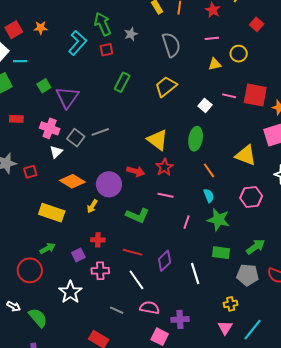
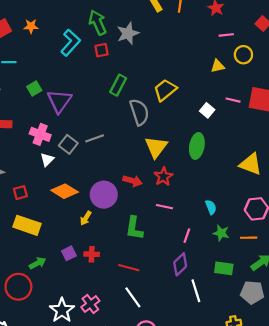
gray star: (131, 34) -> (128, 33), size x1.5
pink line: (212, 38) -> (226, 35), moved
gray semicircle: (171, 45) -> (139, 112), moved
yellow triangle: (157, 140) -> (156, 147), turned 30
orange line: (209, 170) -> (249, 238), moved, turned -56
red square: (30, 172) -> (20, 193), moved
yellow rectangle: (52, 213) -> (27, 225), moved
green L-shape: (137, 215) -> (134, 228), turned 75
green star: (218, 220) -> (221, 233), size x0.7
purple square: (78, 255) -> (69, 253), moved
purple diamond: (165, 261) -> (180, 264), moved
pink cross: (100, 271) -> (90, 304), moved, turned -36

